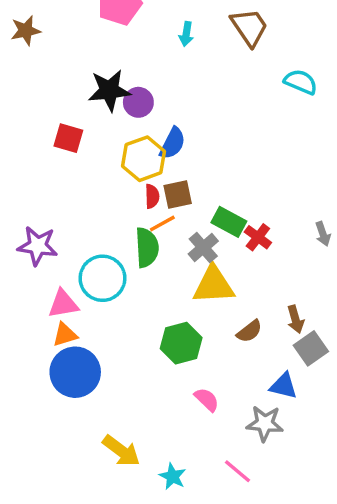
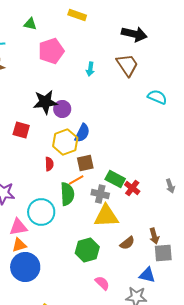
red semicircle: (152, 196) -> (49, 164), moved
gray cross: (203, 248) -> (100, 194), turned -36
gray square: (311, 348) -> (163, 253), turned 30

